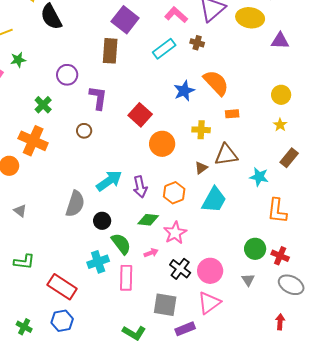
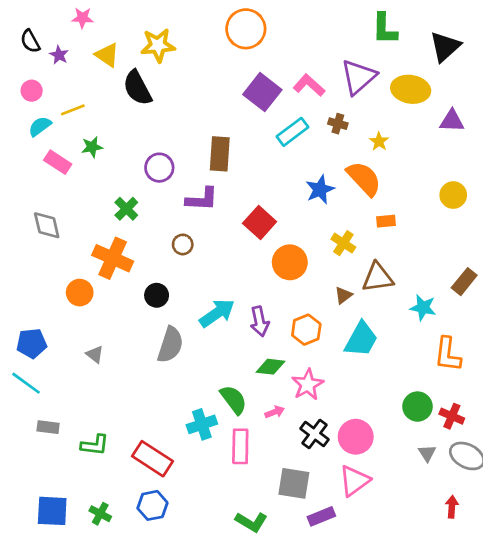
purple square: (125, 20) -> (262, 92), moved
brown rectangle: (110, 51) -> (220, 154), moved
purple L-shape: (98, 98) -> (202, 199), turned 85
yellow star: (280, 125) -> (379, 141), moved
yellow cross: (201, 130) -> (343, 243), turned 30
black circle: (102, 221) -> (157, 295), moved
green L-shape: (24, 262) -> (95, 445), moved
gray triangle: (248, 280) -> (427, 453), moved

